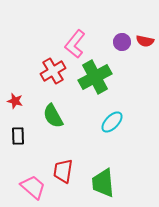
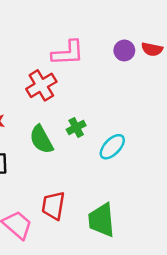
pink L-shape: (75, 44) -> (68, 53), turned -132
green cross: (95, 77) -> (76, 127), moved, size x0.5

